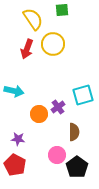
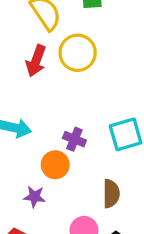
purple cross: (58, 107) -> (74, 139), moved, turned -32
purple star: (18, 139) -> (34, 197), moved

